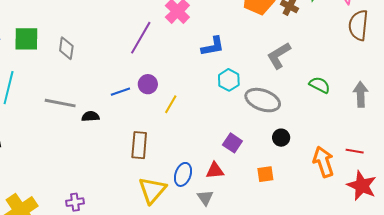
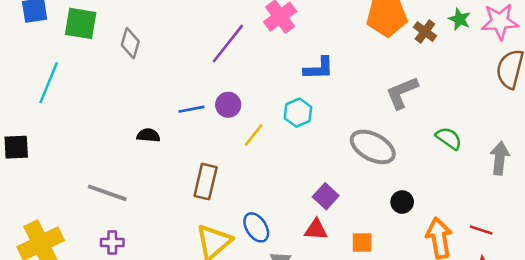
cyan hexagon: (229, 80) -> (298, 113), moved
gray line: (60, 103) -> (107, 193), moved
black circle: (281, 138) -> (402, 202), moved
red triangle: (215, 171) -> (316, 230), moved
blue ellipse: (183, 174) -> (256, 227), turned -60

